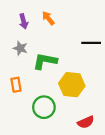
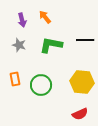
green L-shape: (45, 61) -> (51, 45), moved
yellow hexagon: (72, 85) -> (82, 82), moved
green circle: (44, 107) -> (41, 85), moved

